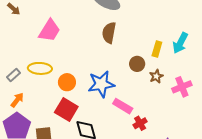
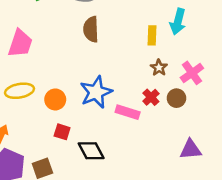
brown circle: (137, 64) -> (176, 98), moved
red square: (66, 110) -> (62, 132), size x0.6
red cross: (140, 123) -> (151, 97), moved

